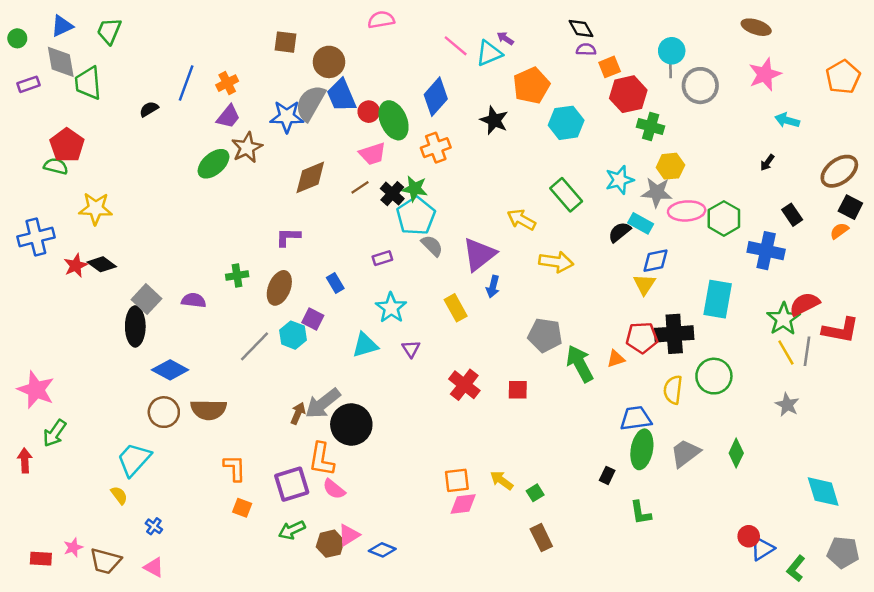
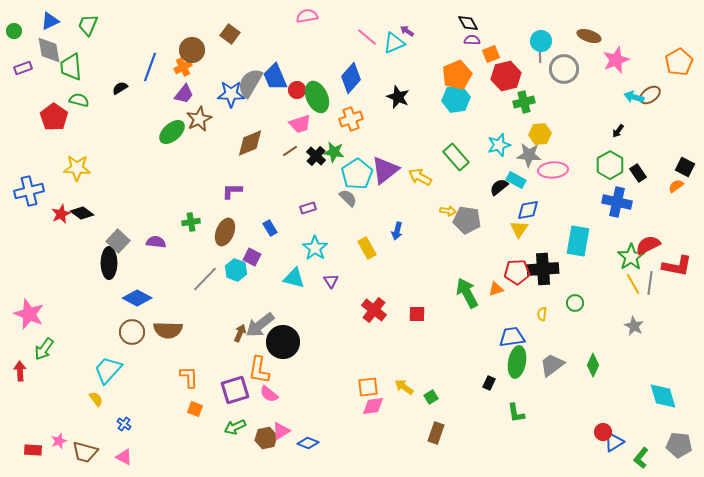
brown ellipse: (756, 27) -> (589, 36), moved
brown square: (286, 42) -> (230, 34), turned 30
brown circle: (329, 62) -> (192, 50), moved
orange pentagon: (531, 86) -> (457, 75), moved
green cross: (651, 127) -> (524, 102), turned -30
green semicircle: (56, 166) -> (79, 100), moved
brown ellipse: (839, 171) -> (650, 95), moved, size x0.7
cyan pentagon: (416, 216) -> (357, 174), moved
green hexagon: (724, 218) -> (610, 165), moved
purple triangle: (479, 254) -> (385, 170), moved
yellow arrow: (556, 262) -> (448, 211), size x0.6
gray pentagon: (545, 335) -> (467, 220), moved
cyan triangle: (365, 345) -> (294, 278), turned 30
green circle: (714, 376) -> (575, 303), size x0.6
yellow semicircle: (673, 390) -> (542, 314), size x0.6
brown rectangle: (541, 538) -> (436, 433), turned 45

